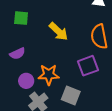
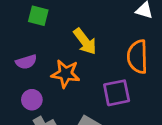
orange star: (49, 75) -> (66, 74), moved

